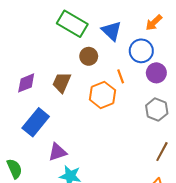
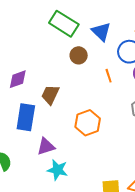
brown trapezoid: (62, 82) -> (50, 95), moved
orange hexagon: (102, 95) -> (88, 123), moved
blue rectangle: (36, 122) -> (26, 117), turned -32

